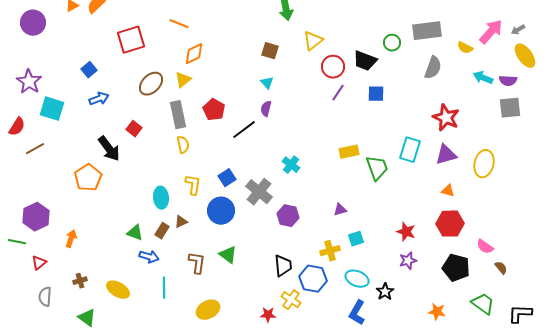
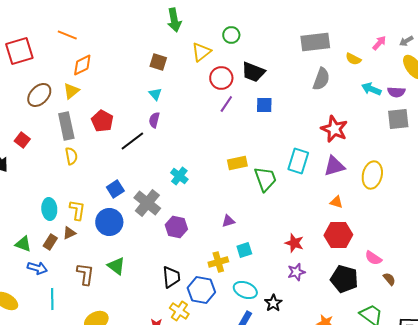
pink arrow: (491, 32) -> (379, 43), size x0.6
green circle: (392, 43) -> (231, 35), moved
yellow L-shape: (193, 185) -> (77, 210), moved

